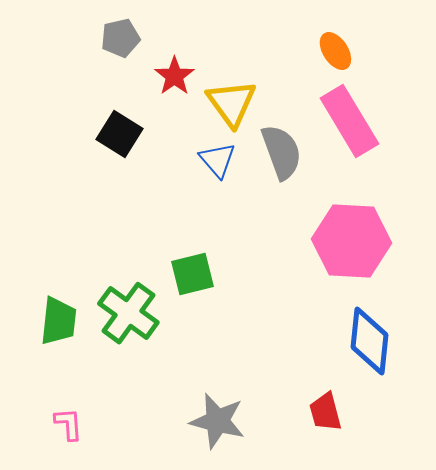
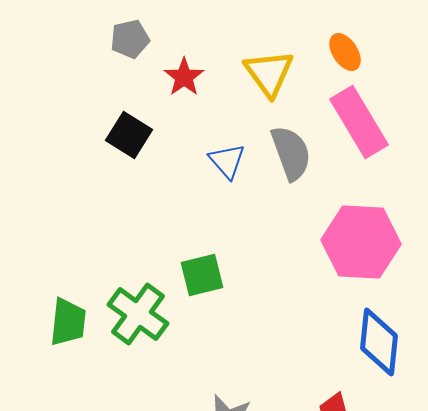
yellow triangle: (231, 103) -> (269, 73), moved

